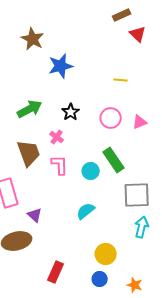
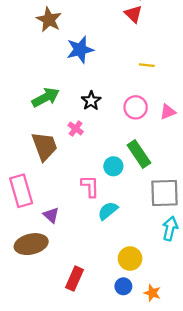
red triangle: (138, 34) -> (133, 14), moved
pink L-shape: (60, 165) -> (90, 186), moved
orange star: (135, 285) -> (152, 293), moved

